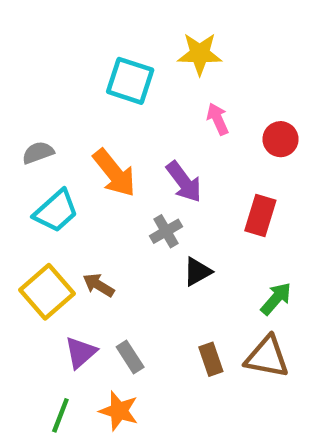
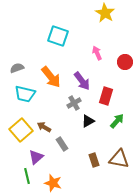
yellow star: (200, 54) -> (105, 13), moved, turned 30
cyan trapezoid: (56, 211) -> (25, 94), turned 55
red rectangle: (260, 216) -> (106, 96), moved
green arrow: (276, 299) -> (117, 121), moved
gray rectangle: (130, 357) -> (62, 144), moved
green line: (60, 415) -> (27, 176), moved, turned -35

